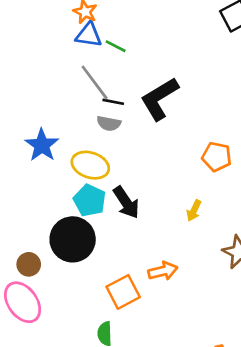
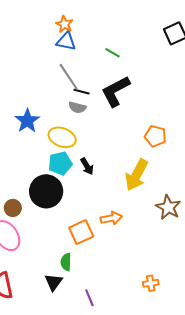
green line: (116, 46) -> (112, 53), moved
cyan pentagon: (90, 200) -> (60, 163), turned 30
black arrow: (126, 202) -> (87, 166), size x0.7
yellow arrow: (194, 211) -> (137, 175), size x2.0

